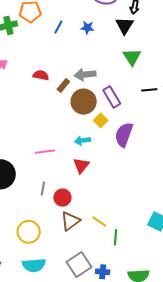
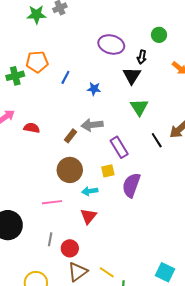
blue star: (87, 28) -> (94, 89), moved
red semicircle: (41, 75) -> (32, 128), moved
black line: (149, 90) -> (157, 140), turned 63
brown circle: (84, 102) -> (70, 170), moved
yellow square: (101, 120) -> (108, 171), turned 32

